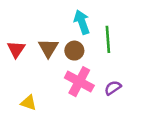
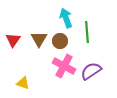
purple semicircle: (113, 88) -> (91, 71), size x1.5

